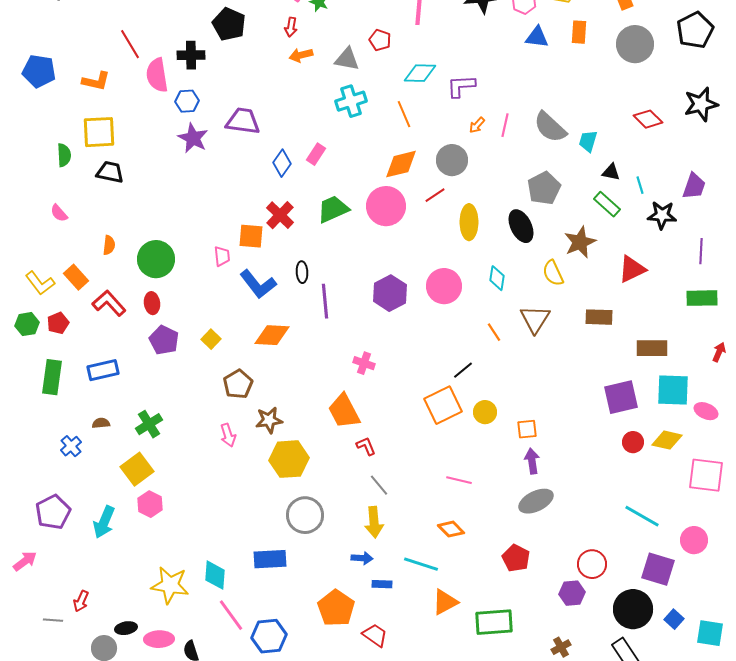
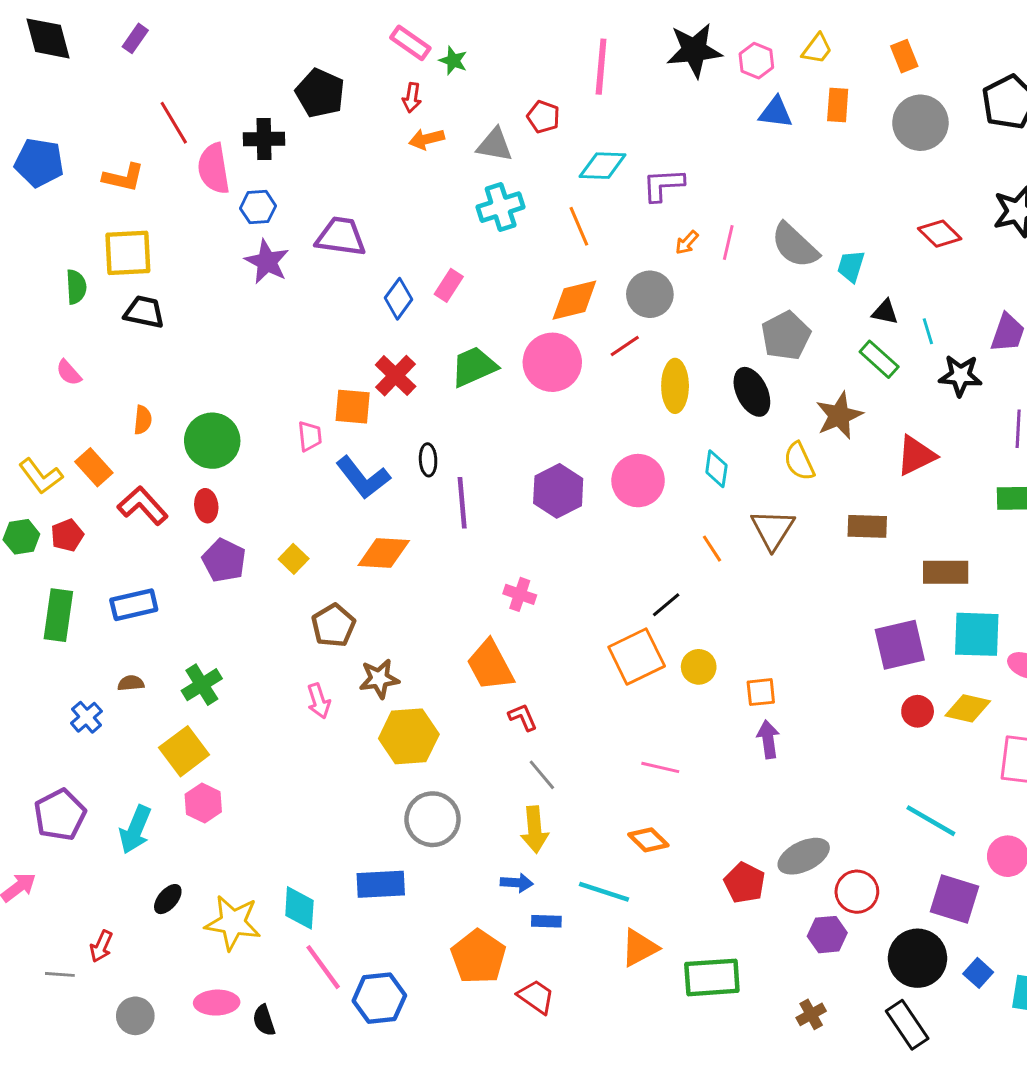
gray ellipse: (536, 501) -> (804, 856), moved
black ellipse: (126, 628) -> (168, 899), moved, turned -40

